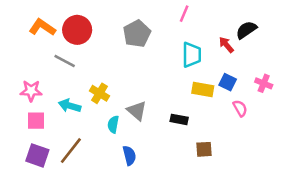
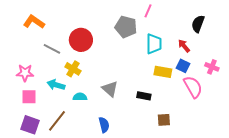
red circle: (77, 30) -> (81, 40), moved
black semicircle: (246, 30) -> (198, 24), turned -36
gray pentagon: (137, 34) -> (126, 27), moved, turned -30
red arrow: (226, 45) -> (184, 46), moved
yellow cross: (100, 93) -> (73, 69), moved
pink semicircle: (240, 108) -> (193, 87), size x1.6
cyan semicircle: (113, 124) -> (80, 97), moved, turned 80

